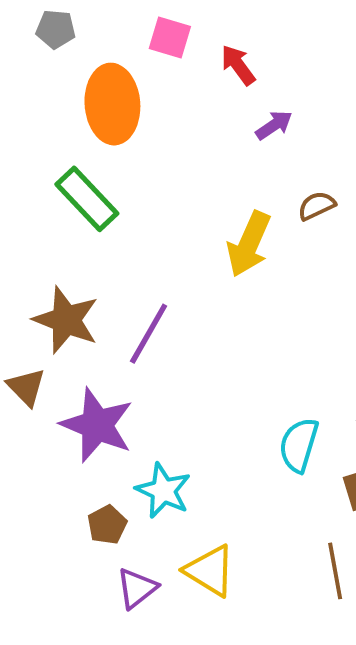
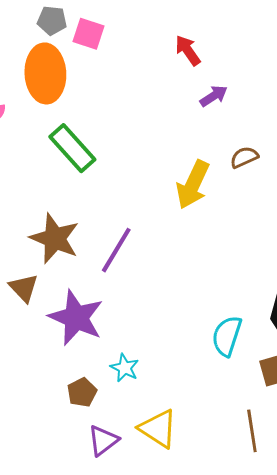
pink square: (170, 37) -> (88, 34), moved
orange ellipse: (112, 104) -> (45, 73), moved
cyan star: (163, 491) -> (125, 368), size x0.7

